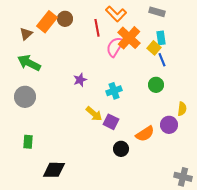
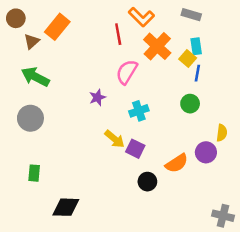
brown circle: (65, 19) -> (16, 18), moved
pink semicircle: (115, 47) -> (127, 72), moved
blue line: (162, 60) -> (197, 73), turned 32

